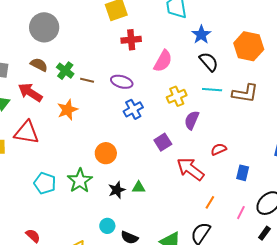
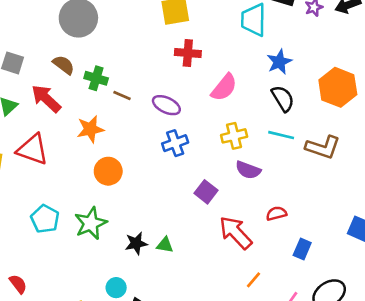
green cross: (65, 71) -> (96, 78), turned -30
purple semicircle: (192, 120) -> (248, 170), turned -102
purple square: (163, 142) -> (206, 192), turned -30
orange circle: (106, 153) -> (108, 171), moved

